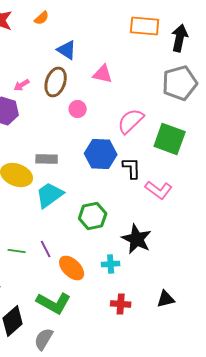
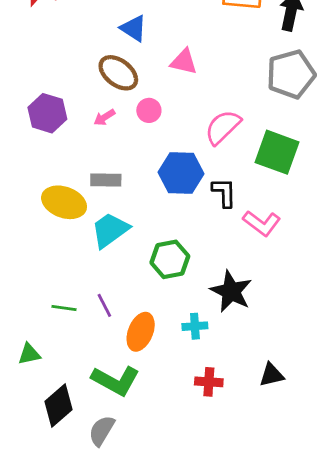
brown ellipse: (56, 82) -> (118, 73), turned -72
pink arrow: (22, 85) -> (104, 117), moved
orange ellipse: (72, 268) -> (141, 332), turned 68

